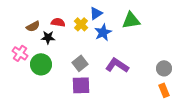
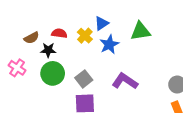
green circle: (41, 64) -> (53, 73), moved

